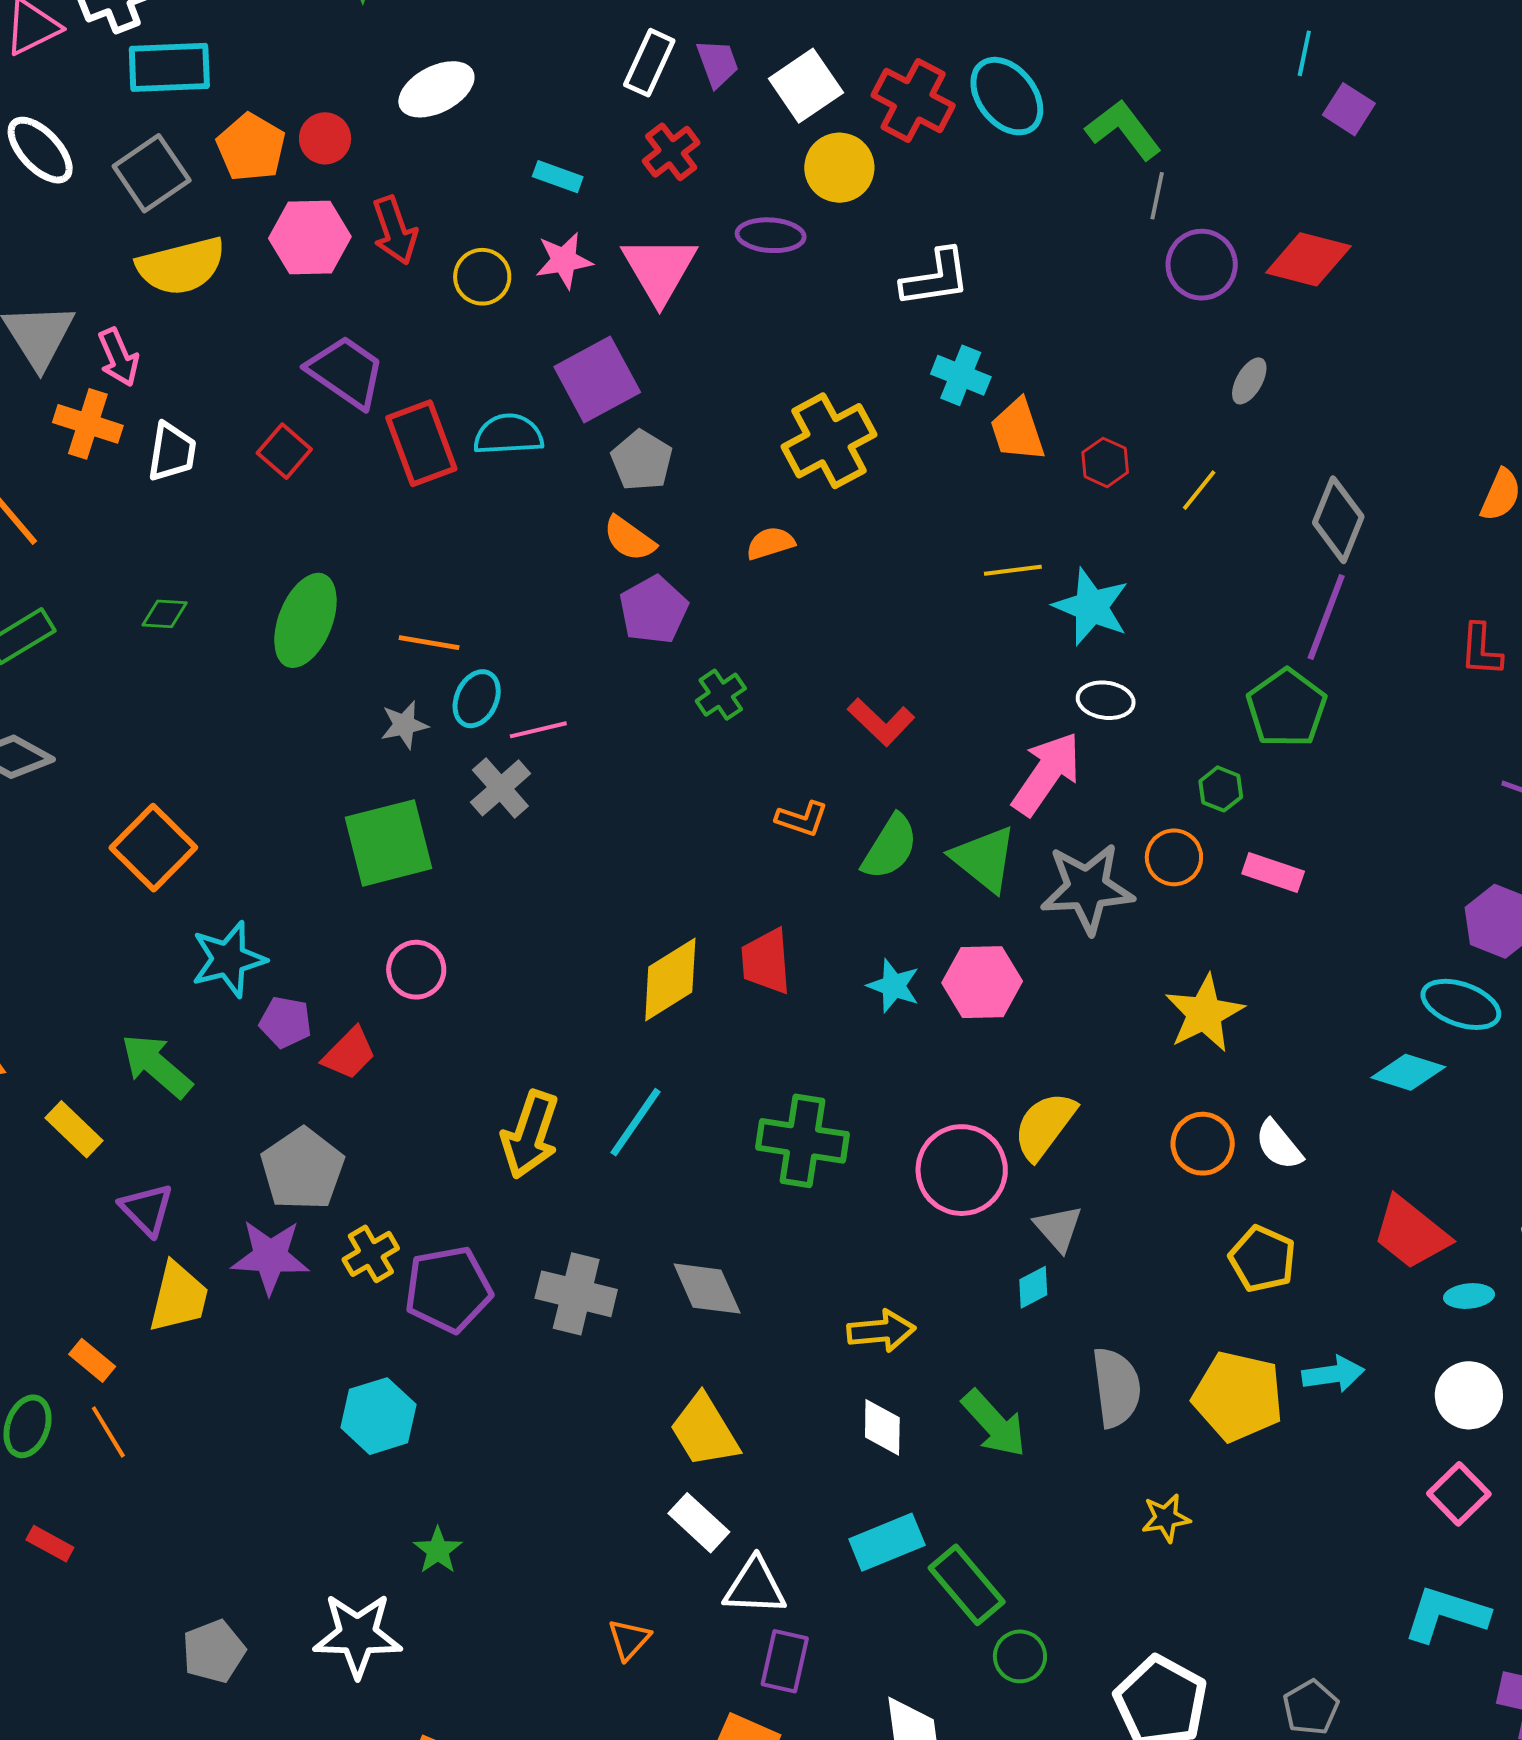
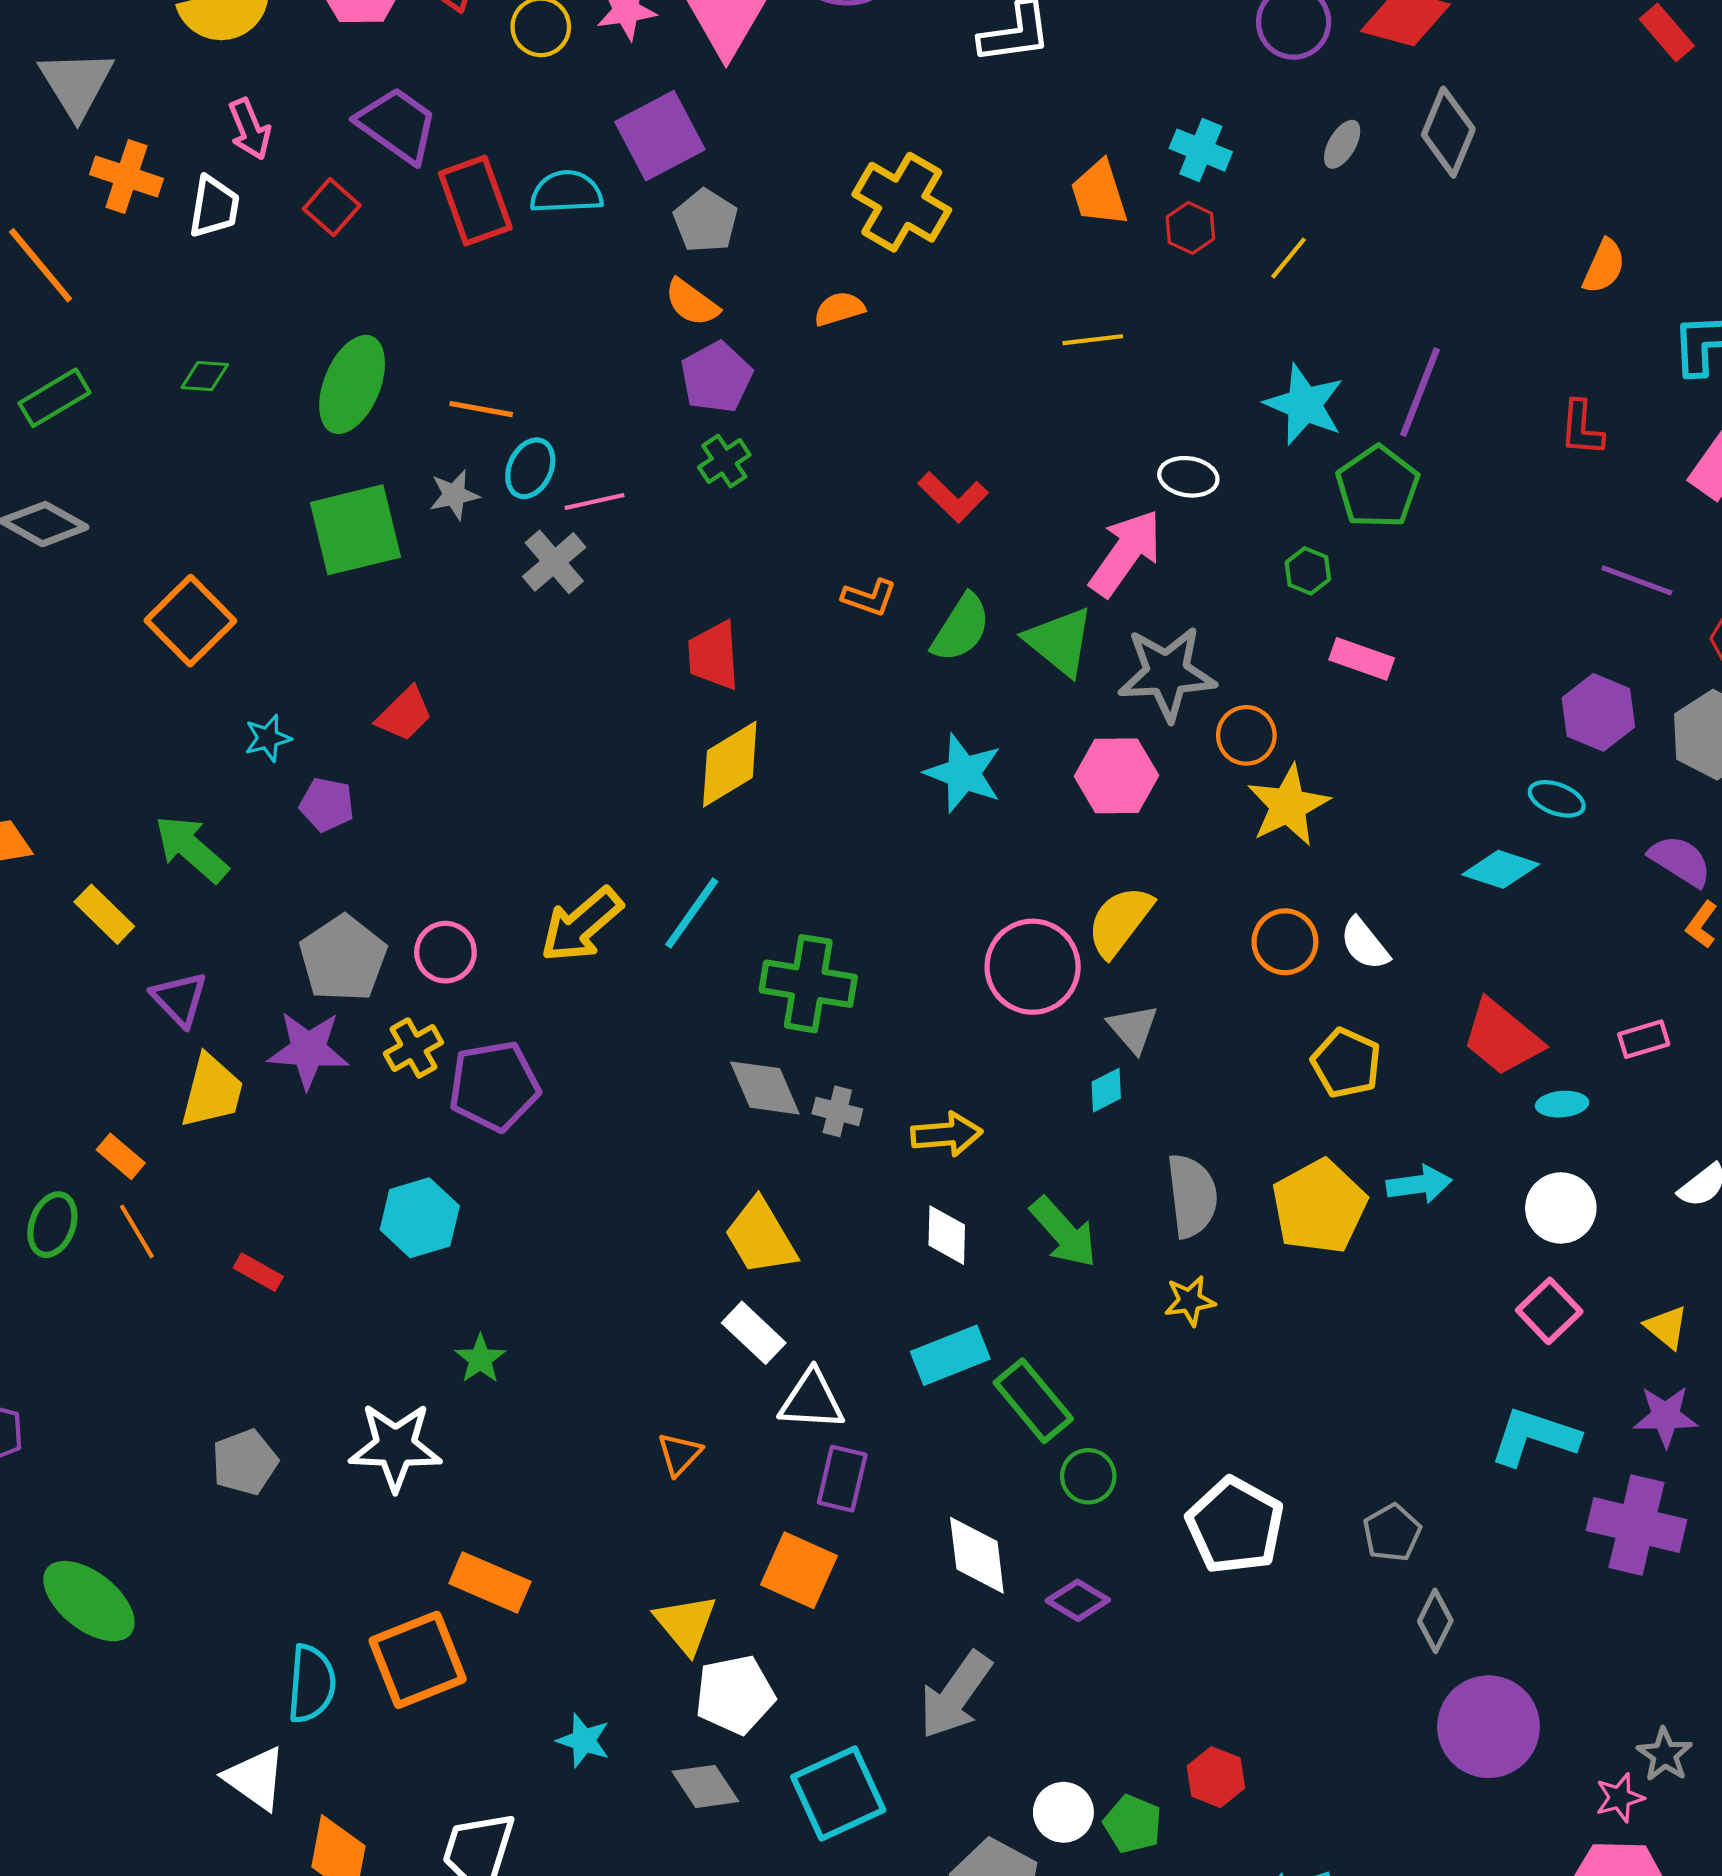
pink arrow: (118, 357) -> (250, 129), moved
cyan cross: (961, 375) -> (1201, 150), moved
yellow cross: (829, 441) -> (902, 202), turned -32
gray diamond: (1338, 520) -> (1448, 132), moved
cyan star: (1091, 607) -> (1304, 405), moved
green cross: (721, 695) -> (724, 461), moved
green square: (389, 843) -> (355, 530), moved
orange circle: (1174, 857) -> (1246, 735), moved
cyan star: (228, 959) -> (268, 738), size x0.6
red trapezoid: (766, 961) -> (714, 655), moved
pink circle: (416, 970) -> (445, 952), moved
pink hexagon: (982, 982) -> (1116, 776), moved
cyan star: (894, 986) -> (963, 773), size x1.4
cyan ellipse: (1461, 1004) -> (1557, 799), size x0.7
red trapezoid: (349, 1053) -> (405, 714), moved
yellow arrow: (530, 1135) -> (581, 925), turned 30
green cross: (803, 1141) -> (808, 984), moved
gray cross: (576, 1294) -> (837, 1111), moved, size x0.6
yellow pentagon: (1238, 1396) -> (1319, 1207), turned 30
yellow star: (1166, 1518) -> (1190, 1301), moved
red rectangle: (50, 1544) -> (258, 1272), moved

